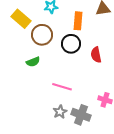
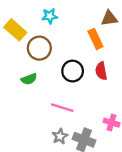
orange rectangle: (78, 21) -> (95, 39), moved, turned -30
black circle: (71, 44) -> (73, 71), moved

